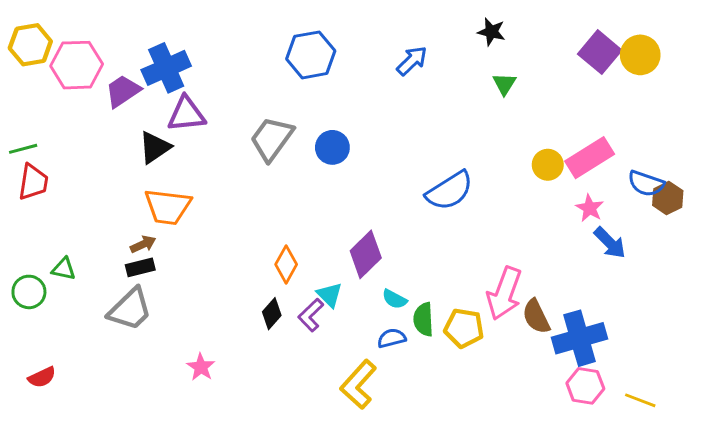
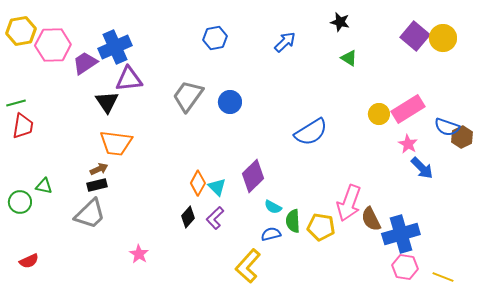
blue hexagon: (311, 55) -> (215, 38), size x0.7
green triangle: (504, 84) -> (349, 58), turned -30
black triangle: (155, 147) -> (107, 102), turned -30
cyan triangle: (330, 295) -> (217, 187), moved

